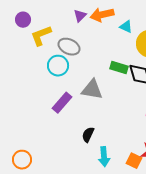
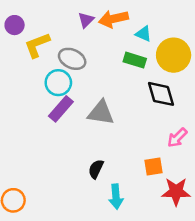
green rectangle: (119, 68) -> (135, 60), moved
purple rectangle: (62, 103) -> (61, 109), moved
orange square: (134, 161) -> (153, 167), moved, turned -35

